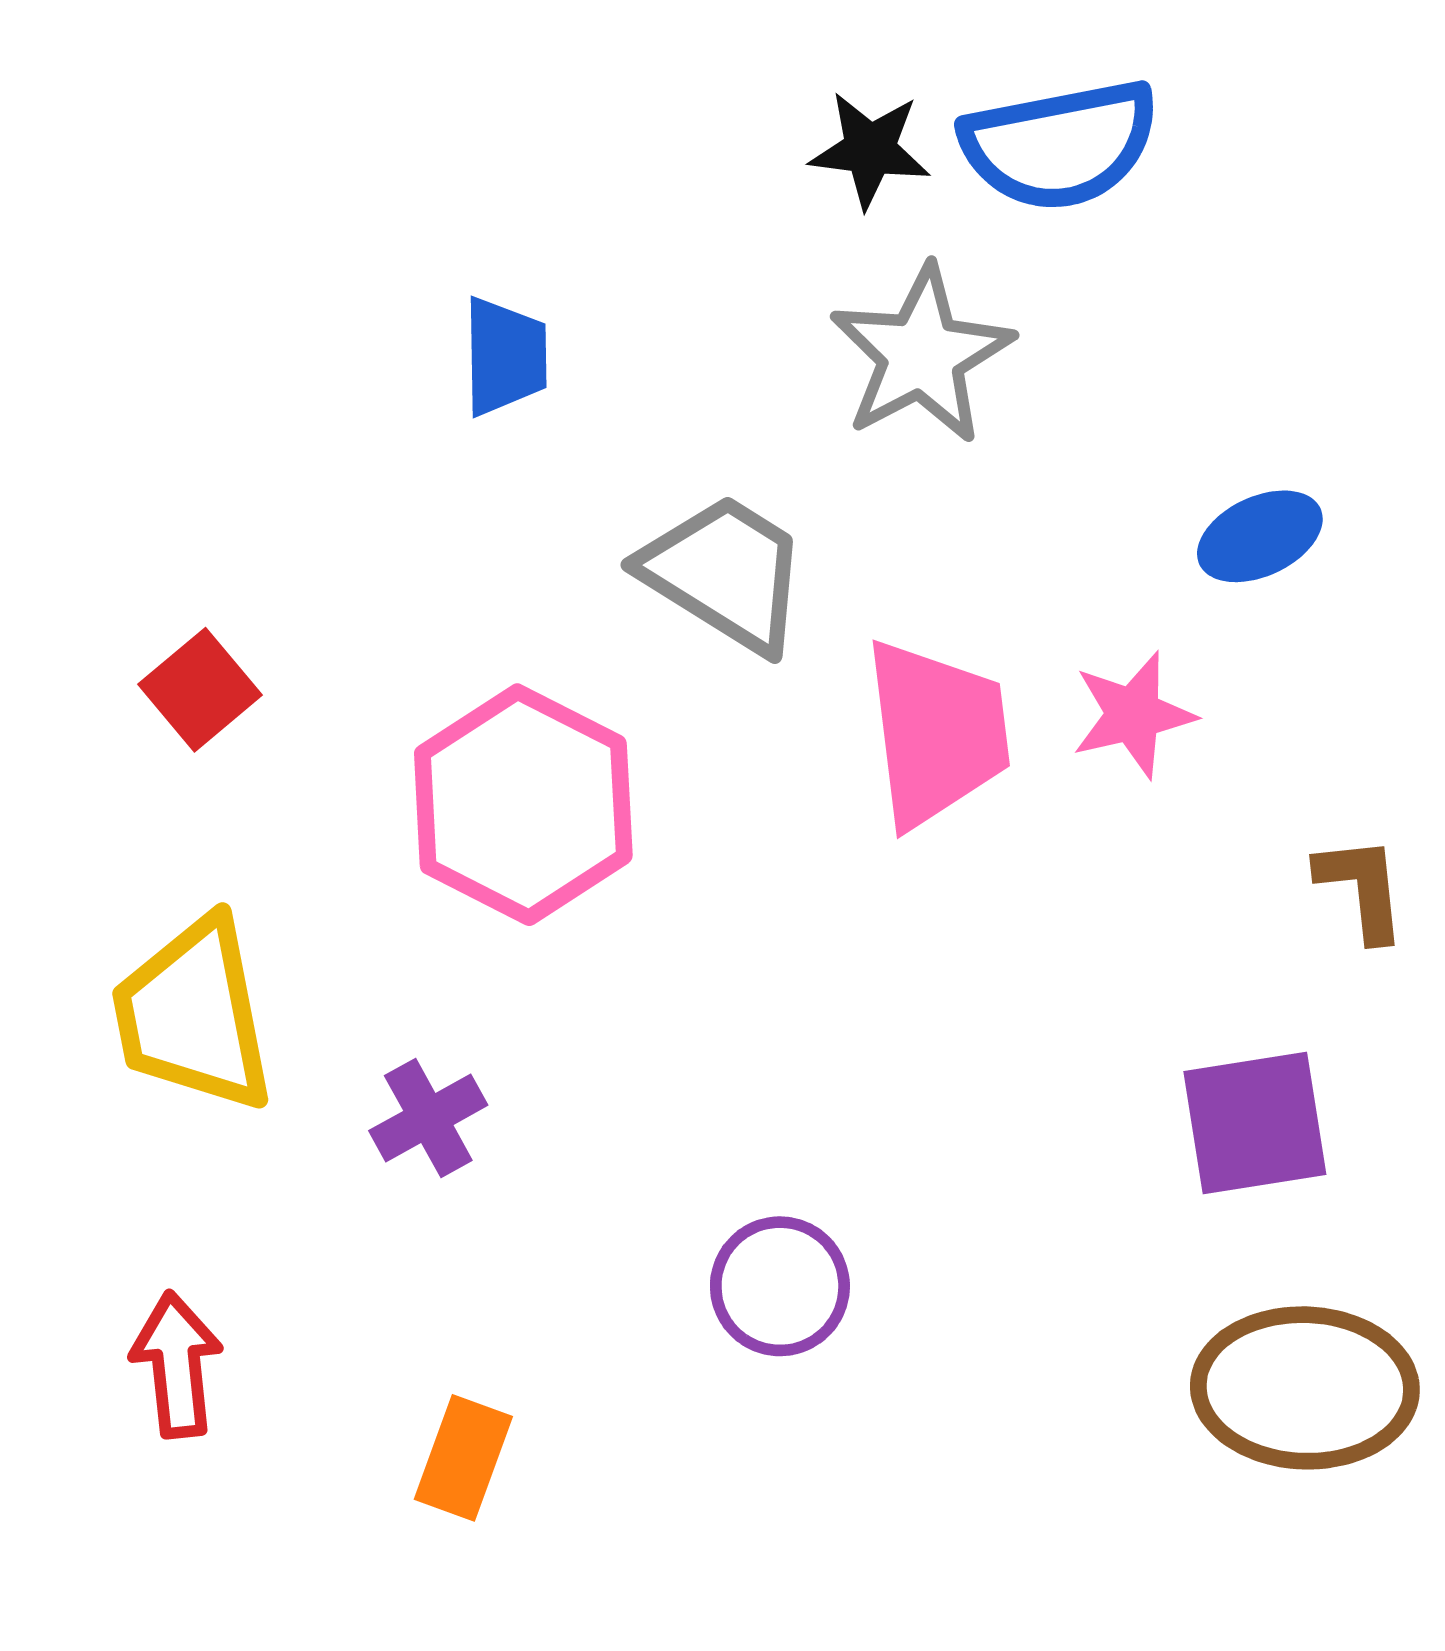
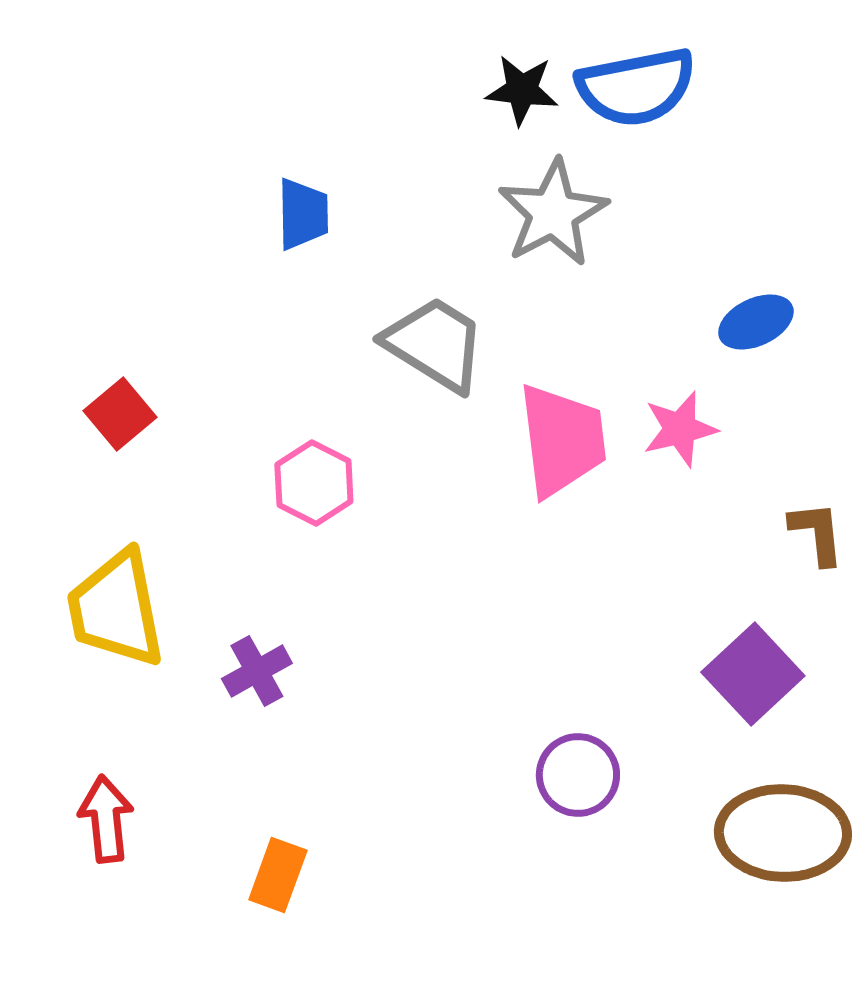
pink hexagon: (523, 805) -> (314, 483), size x0.6
purple square: (1255, 1123) -> (753, 674), turned -34
purple circle: (780, 1286) -> (578, 775), moved

